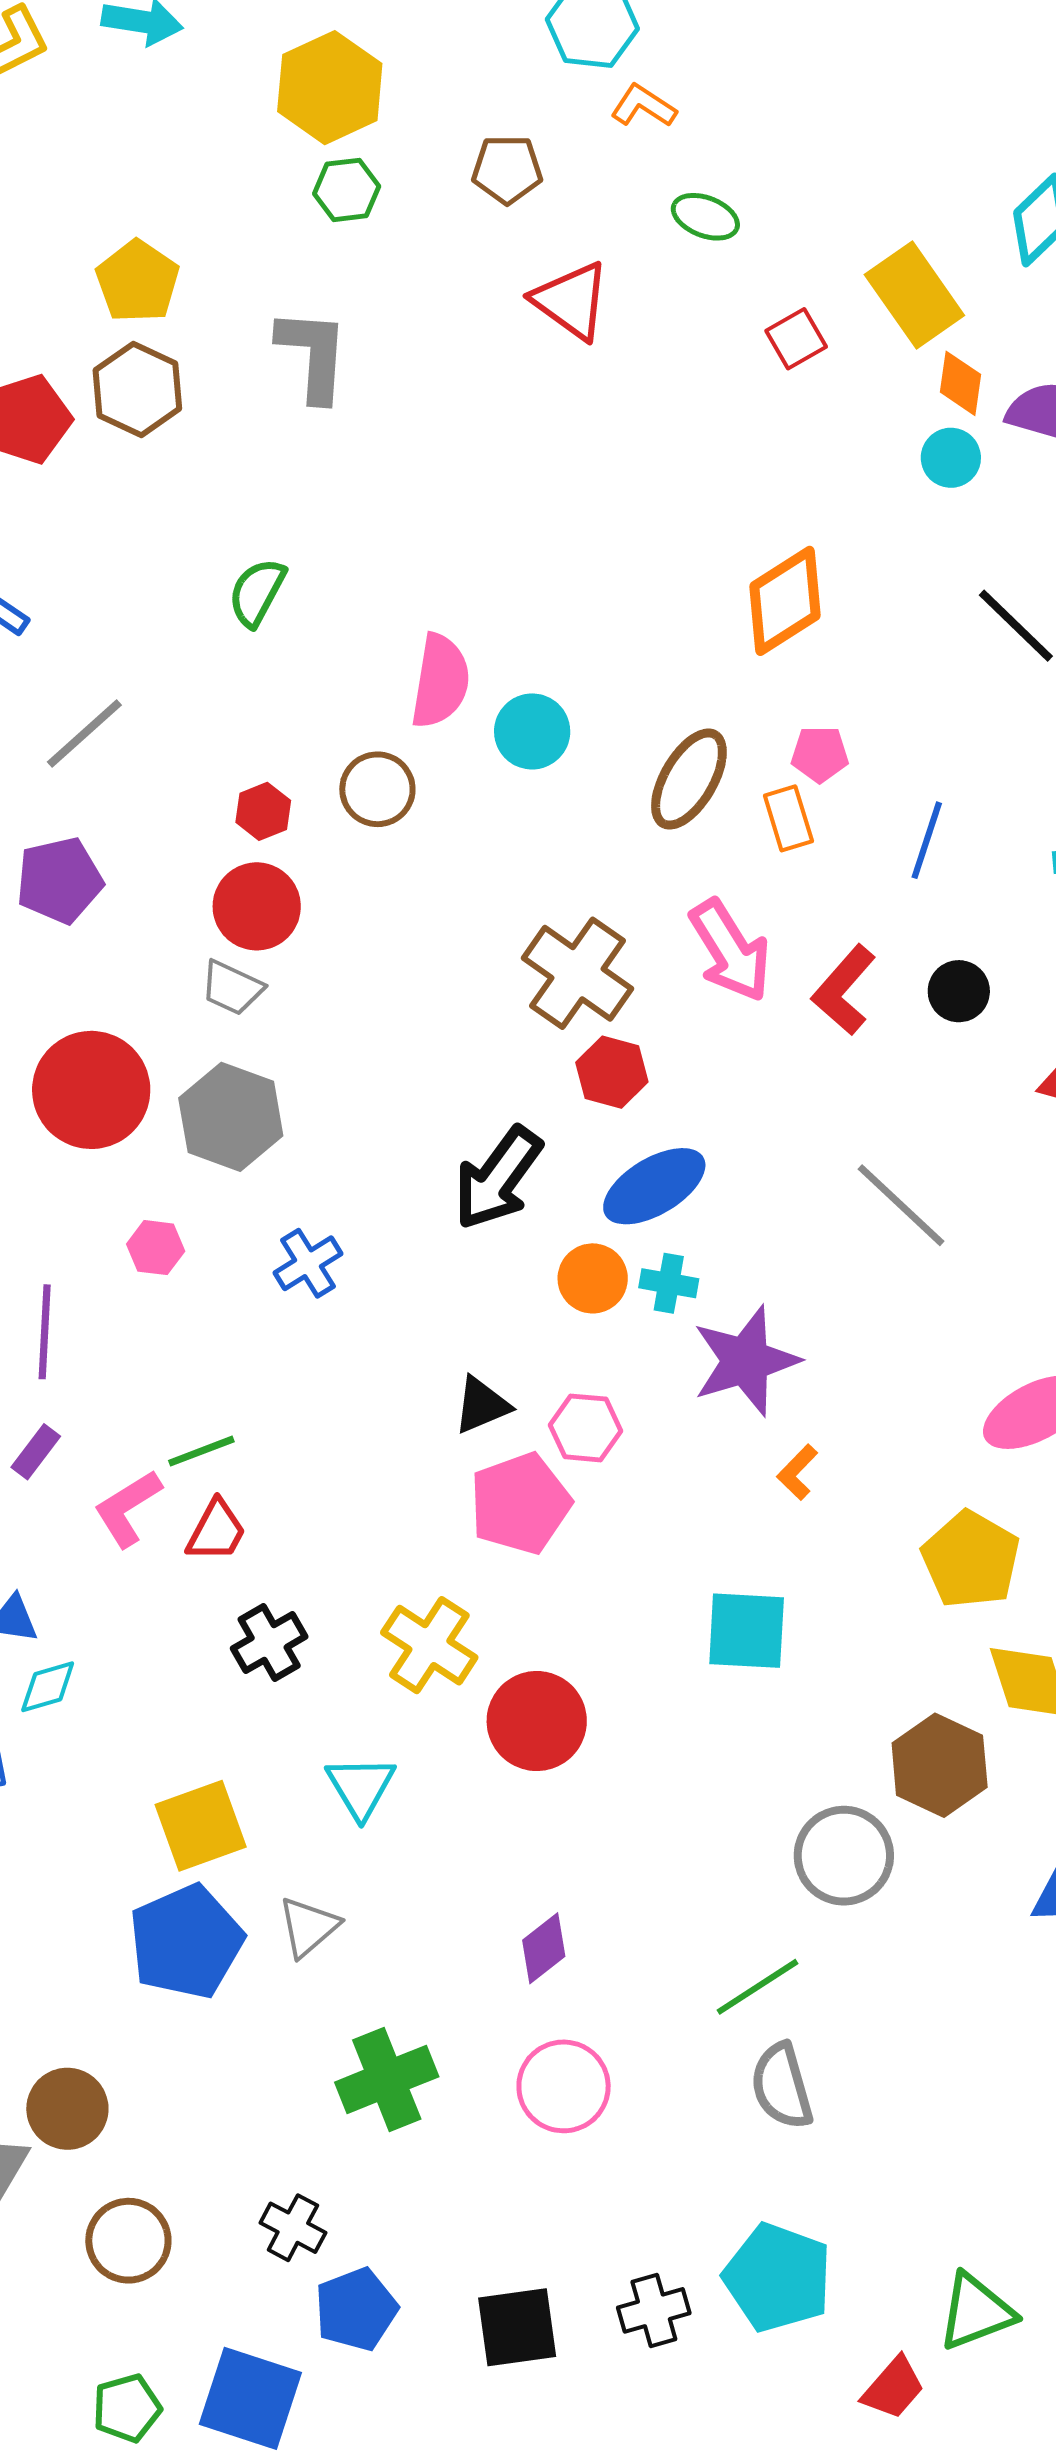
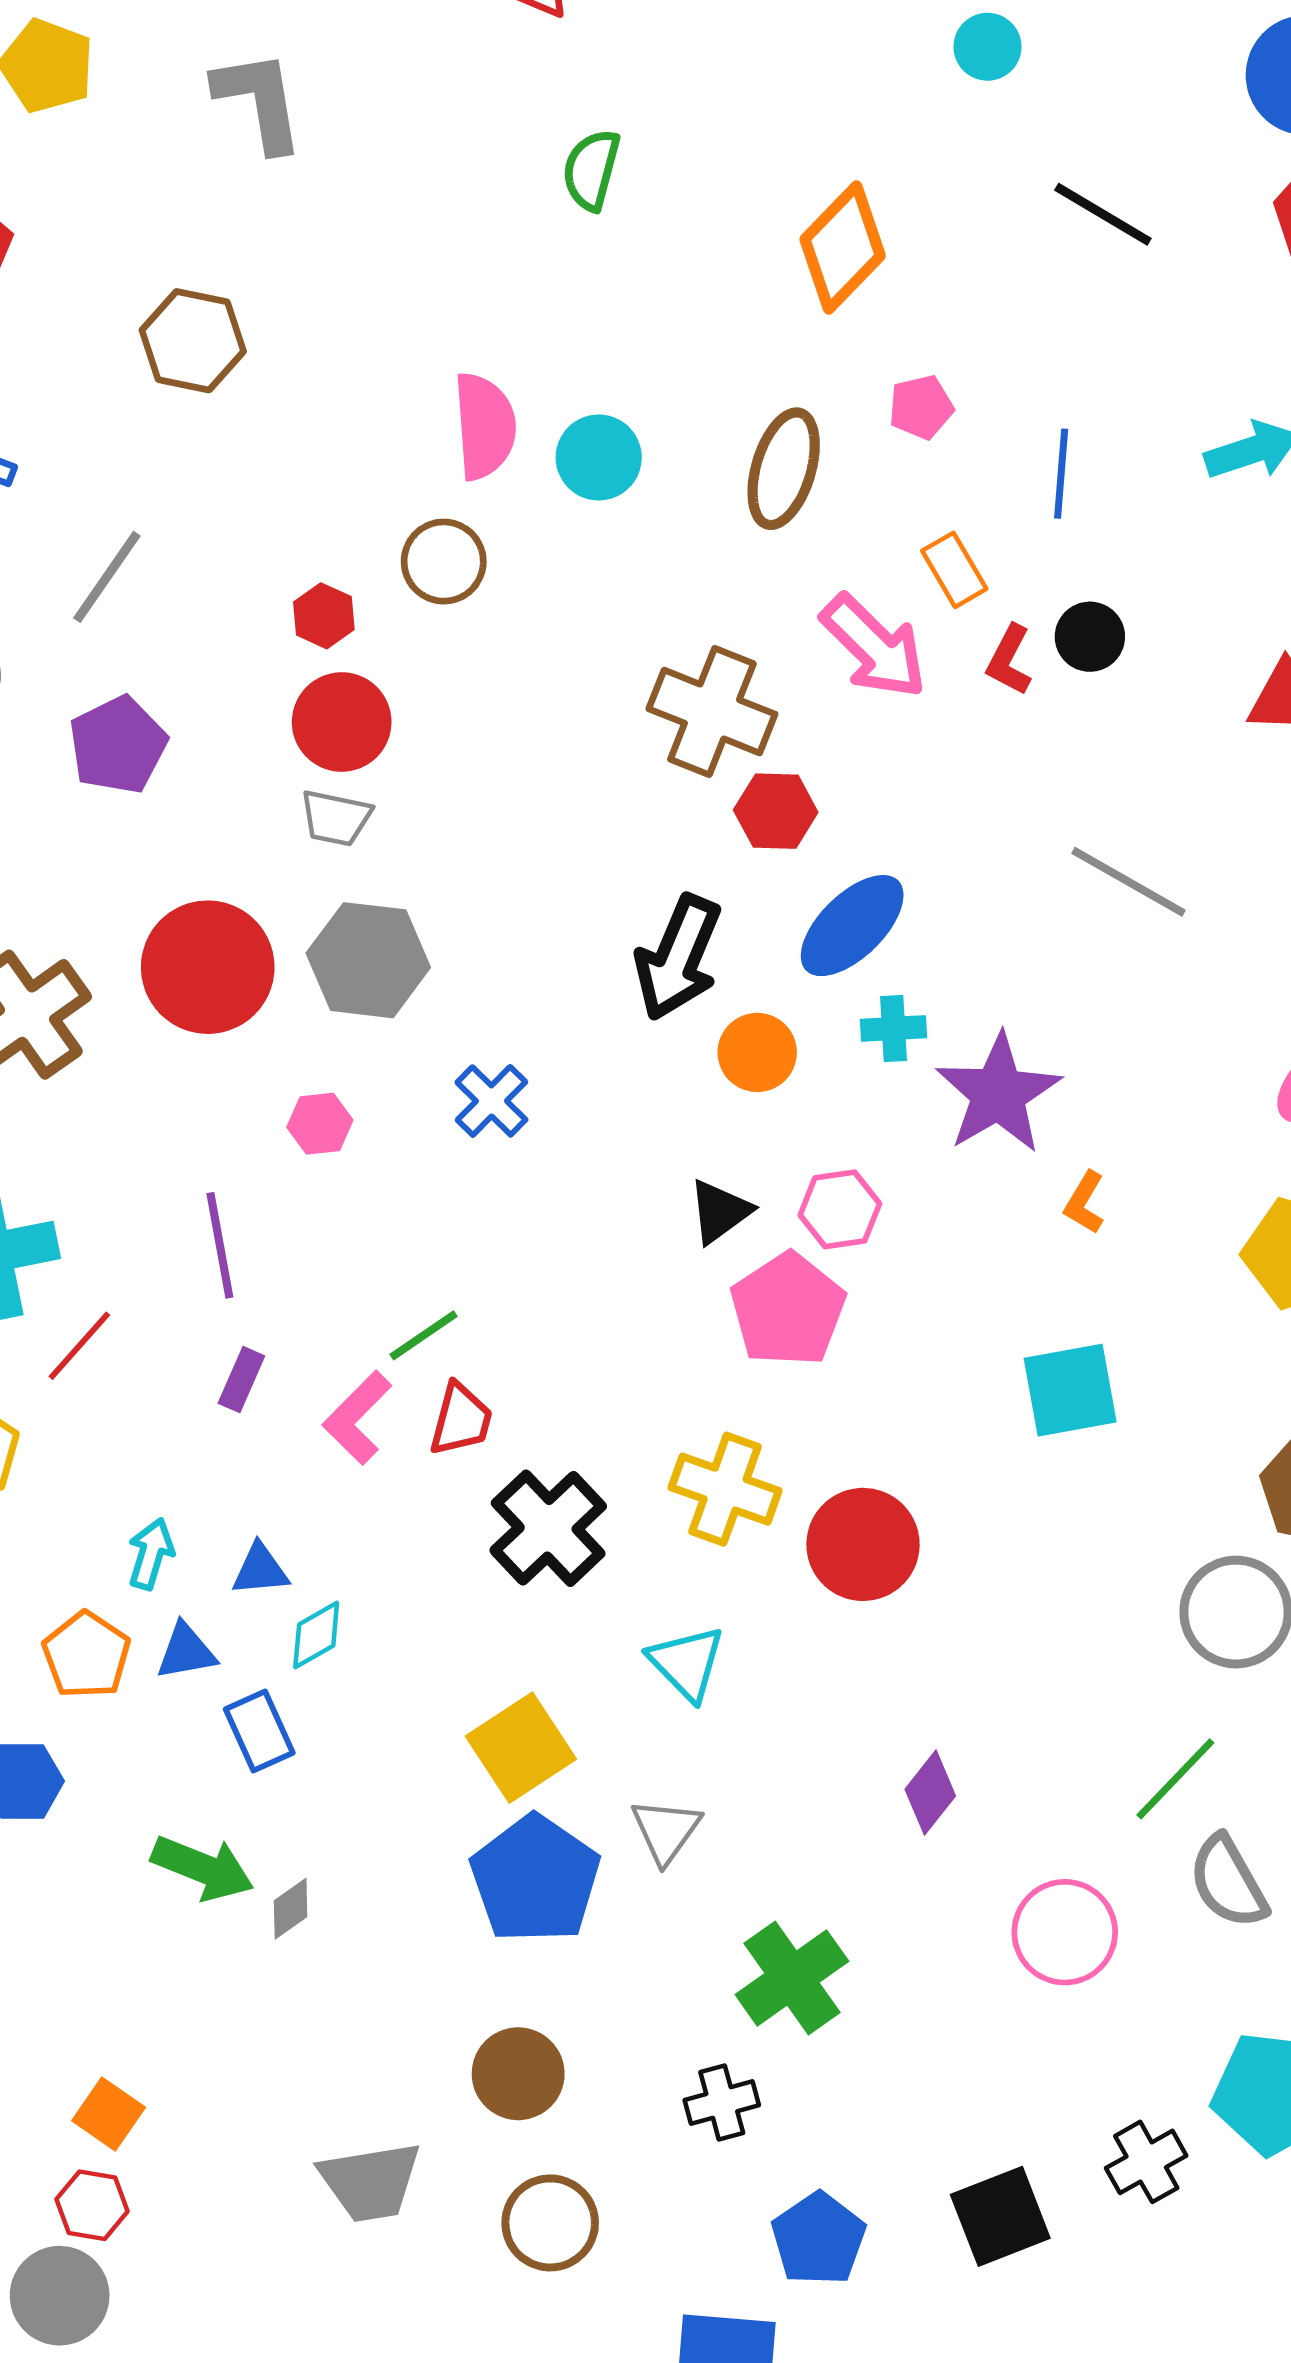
brown hexagon: (137, 389) -> (193, 341), moved
green semicircle: (257, 592) -> (591, 170), moved
orange rectangle: (788, 818) -> (954, 570), moved
red L-shape: (844, 990) -> (1009, 660), size x0.7
black circle: (959, 991) -> (1090, 637), moved
orange circle: (593, 1278) -> (757, 1052), moved
black cross: (269, 1643) -> (548, 1528), size x1.4
pink circle: (564, 2086) -> (1065, 1932), moved
brown circle: (67, 2109) -> (518, 2074), moved
black cross: (293, 2228) -> (722, 2103), moved, turned -30

